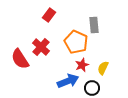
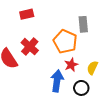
red rectangle: (49, 15) -> (27, 14), moved, turned 40
blue arrow: (68, 81) -> (57, 81), turned -60

